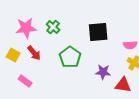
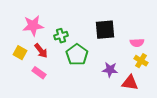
green cross: (53, 27) -> (61, 36), moved, turned 32
pink rectangle: (25, 81) -> (39, 73), moved

